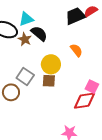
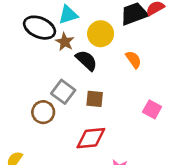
black semicircle: (39, 34) -> (86, 60), moved
yellow circle: (51, 64) -> (101, 34), moved
red diamond: (85, 101) -> (91, 138), moved

